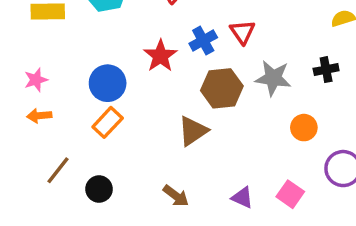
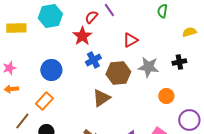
red triangle: (242, 32) -> (130, 40), turned 35
blue cross: (203, 40) -> (93, 60), moved
red star: (160, 56) -> (82, 36), moved
orange rectangle: (108, 122) -> (44, 101), moved

